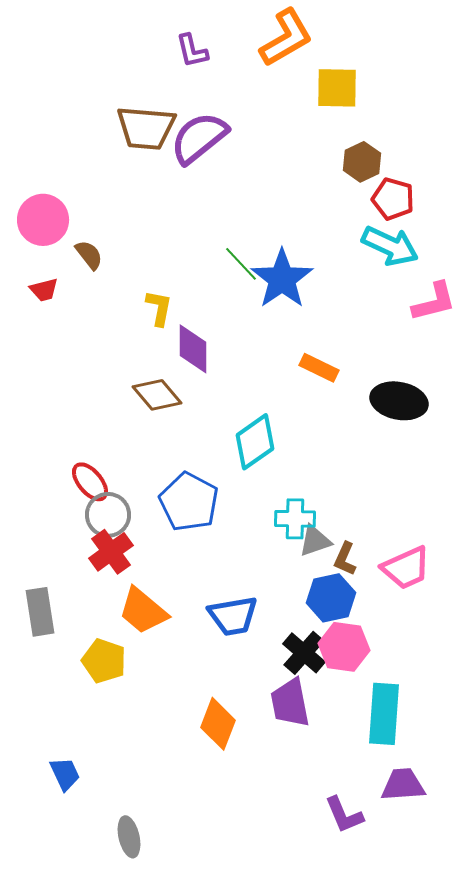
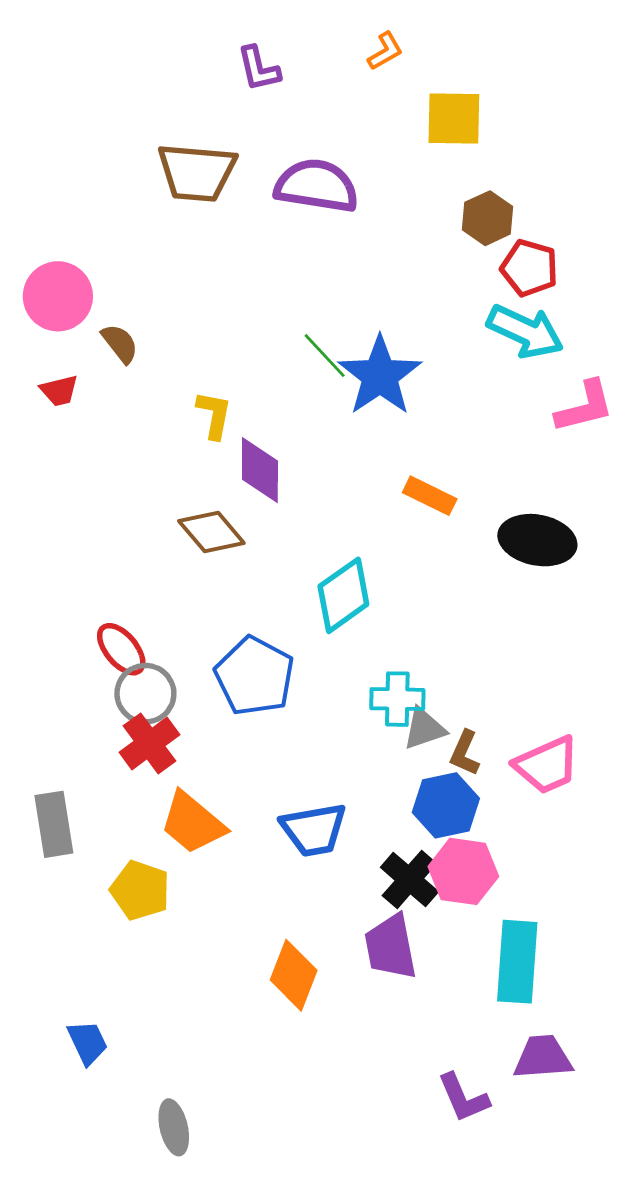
orange L-shape: (286, 38) -> (385, 51), size x0.5
purple semicircle: (199, 138) -> (317, 186), moved, turned 48

